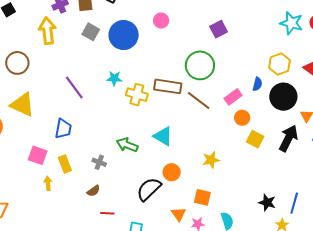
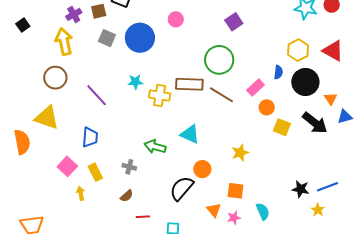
brown circle: (17, 63) -> (55, 78), moved
black arrow: (288, 138) -> (315, 123), turned 108
pink square: (38, 155) -> (67, 166), turned 30
blue line: (294, 203) -> (328, 187), turned 60

